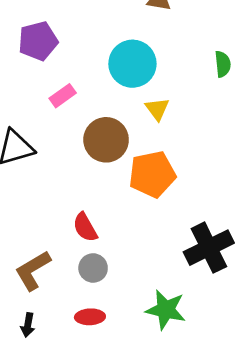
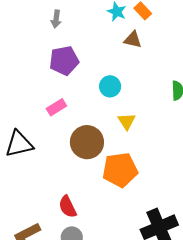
purple pentagon: (38, 41) -> (64, 61), moved
cyan circle: (132, 64) -> (110, 86), size x0.6

